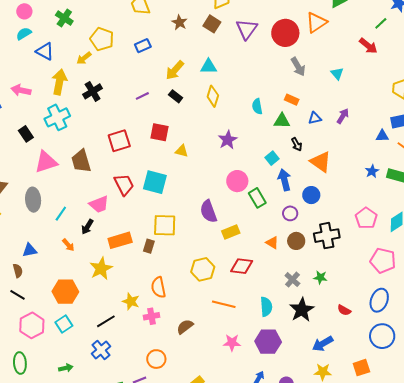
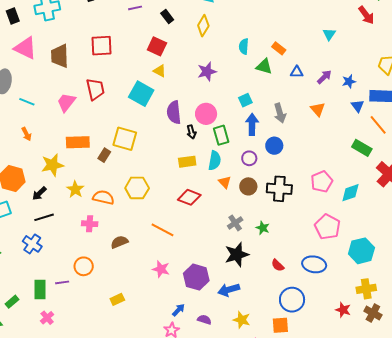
gray arrow: (298, 67) -> (280, 113), moved
red square: (159, 132) -> (157, 46), moved
blue triangle: (382, 136) -> (358, 106), turned 40
black arrow: (297, 144) -> (191, 132), moved
pink triangle: (46, 162) -> (25, 48), turned 30
orange triangle: (321, 162) -> (318, 109), moved, size x0.7
blue star: (372, 171) -> (349, 81), moved
cyan square: (155, 182) -> (141, 94), moved
pink trapezoid: (99, 204) -> (66, 102), turned 135
purple semicircle: (208, 211) -> (174, 112), moved
cyan line: (61, 214) -> (27, 102), turned 63
black arrow: (87, 227) -> (39, 193), moved
yellow hexagon: (203, 269) -> (137, 188), moved
orange semicircle: (158, 287) -> (103, 197), turned 100
blue ellipse: (379, 300) -> (314, 264), turned 65
yellow star: (131, 301) -> (75, 189), moved
cyan semicircle: (266, 307) -> (215, 160), moved
blue circle: (382, 336) -> (292, 300), moved
blue arrow: (323, 344) -> (229, 290), moved
blue cross: (101, 350) -> (32, 244), turned -30

